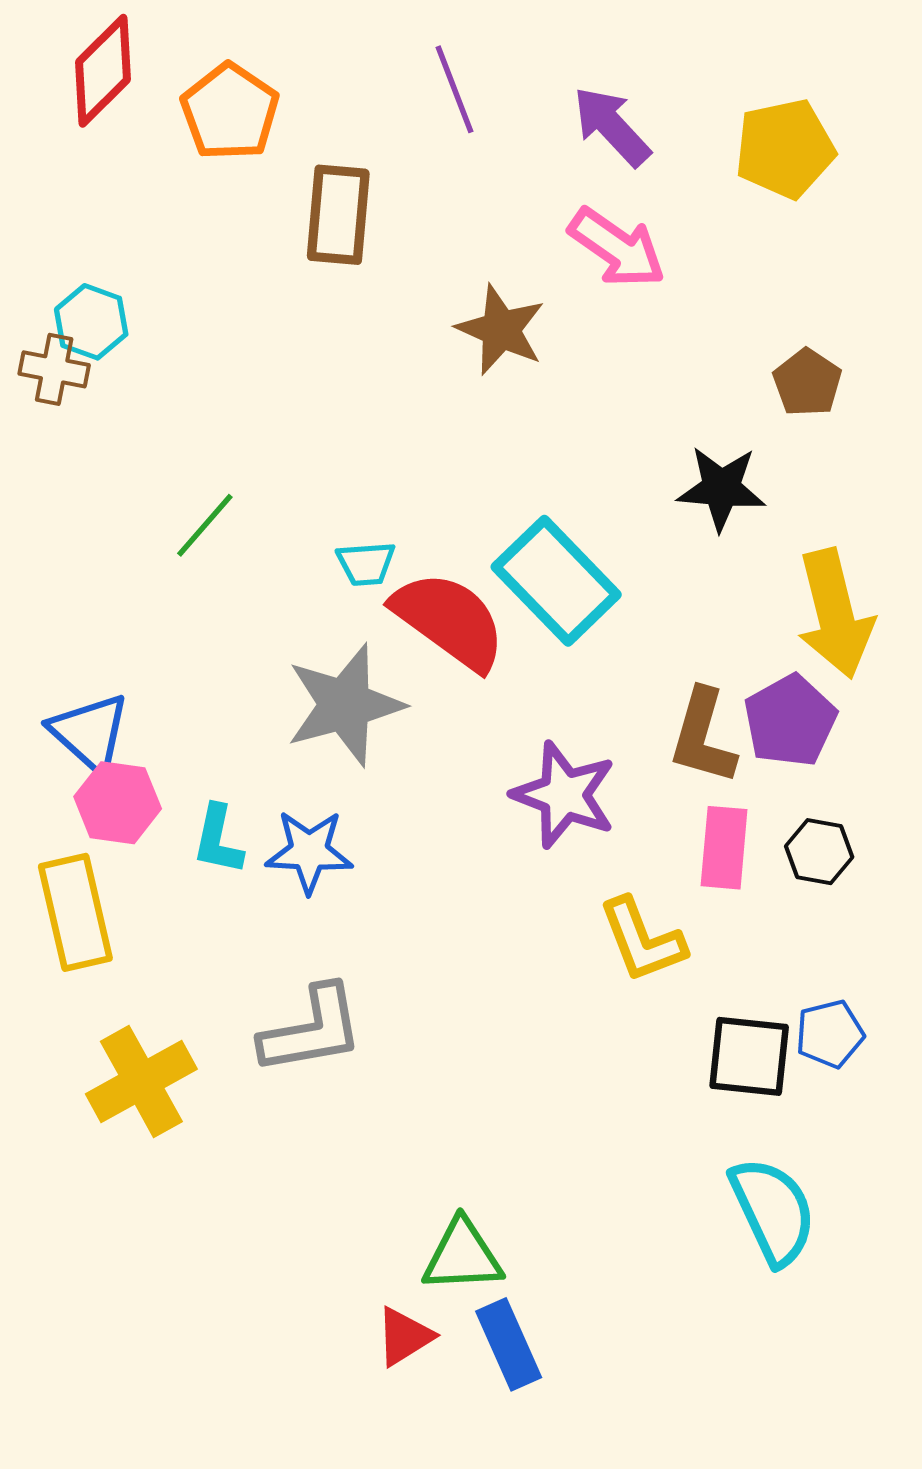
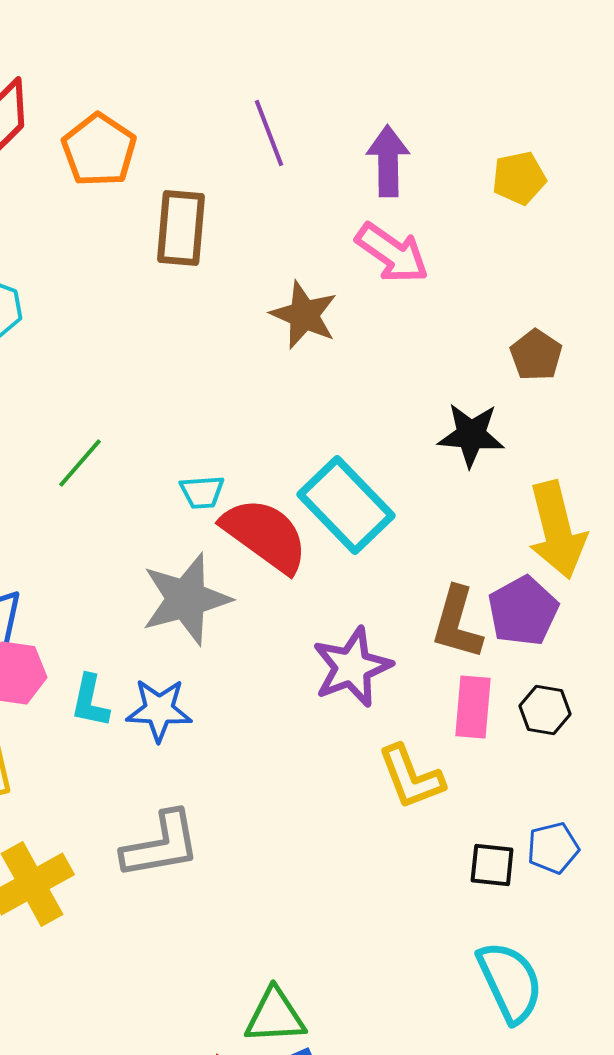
purple arrow: (612, 126) -> (388, 161), turned 42
yellow pentagon: (785, 149) -> (519, 178), size x0.7
purple star: (564, 795) -> (352, 667), turned 30
black square: (749, 1056) -> (492, 865), size x0.7

